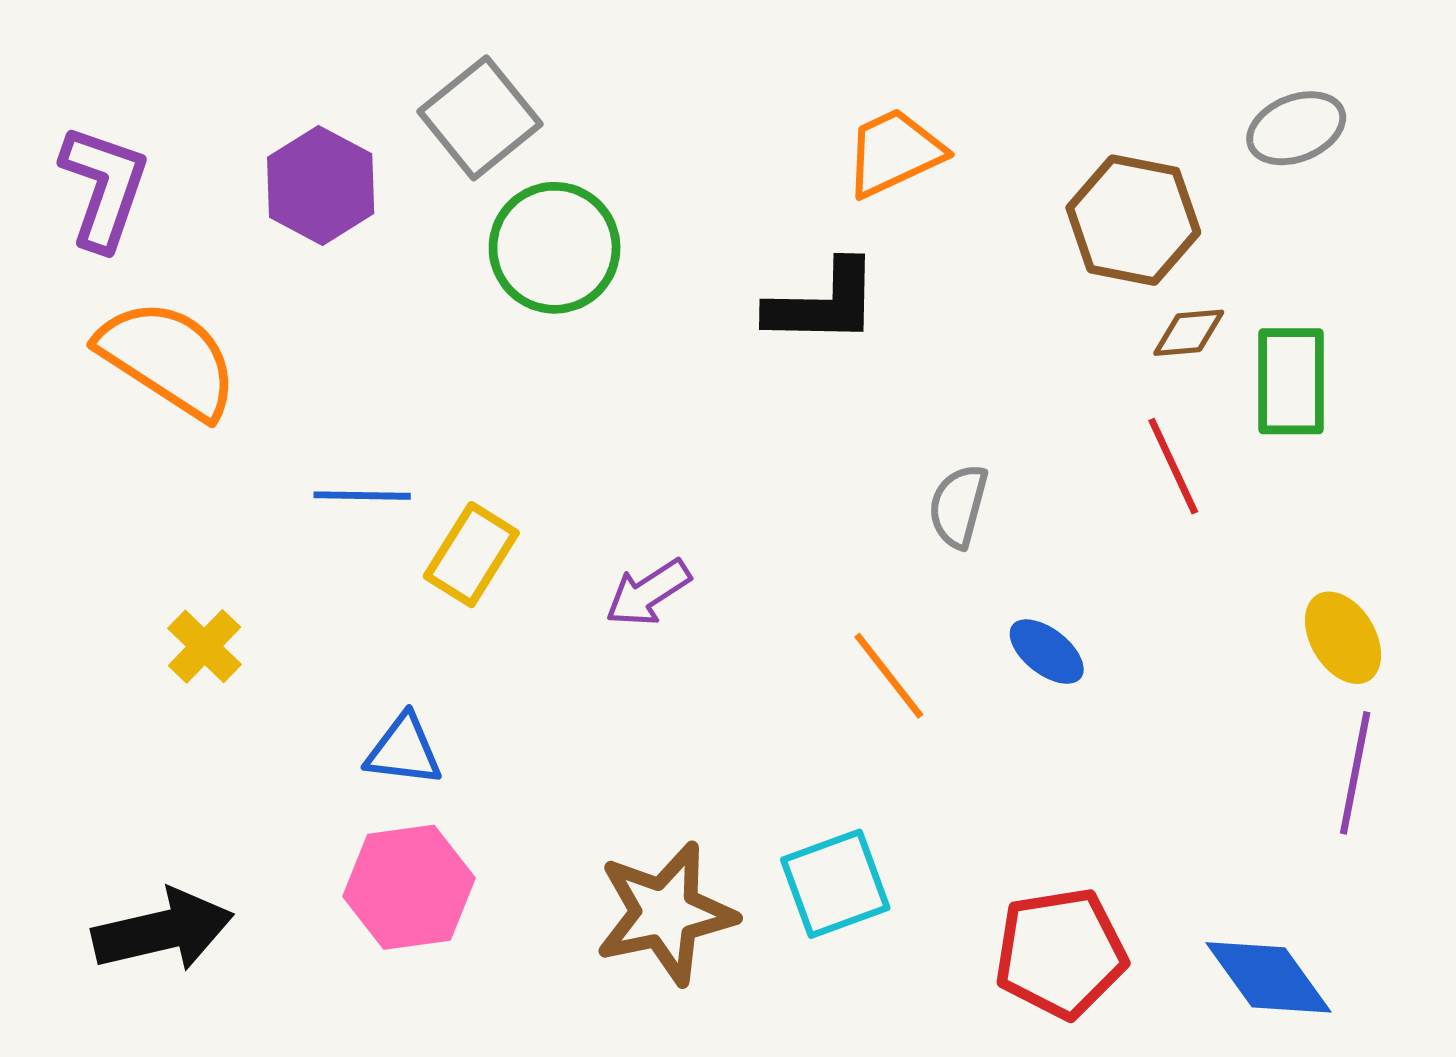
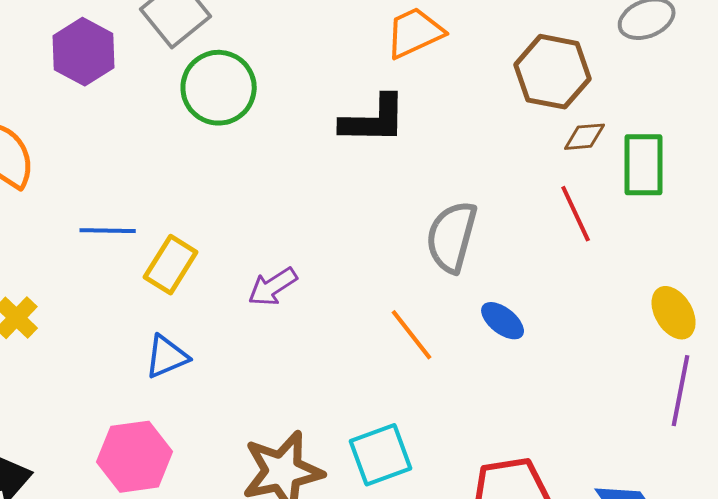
gray semicircle: (958, 506) -> (452, 237), size x1.5
blue triangle: (404, 750) -> (167, 357), moved, turned -30

